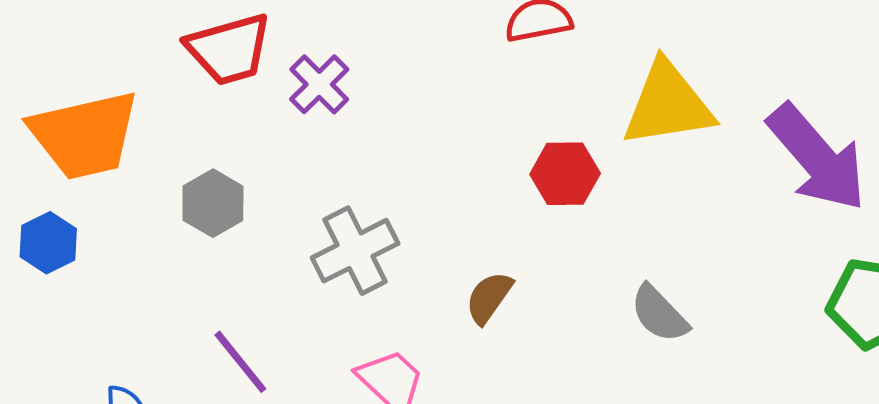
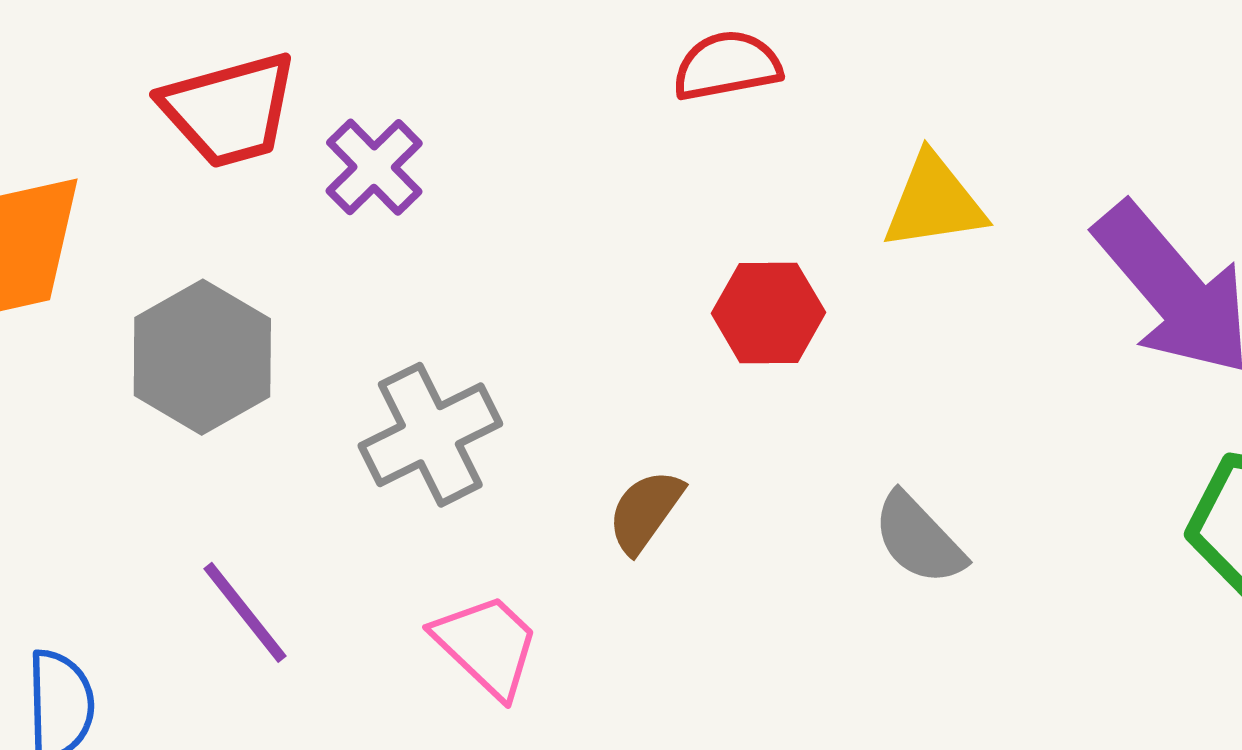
yellow triangle: (668, 104) -> (934, 202), size x0.7
gray hexagon: (213, 203) -> (202, 357), size x1.4

